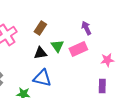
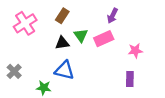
purple arrow: (86, 28) -> (112, 16), turned -128

